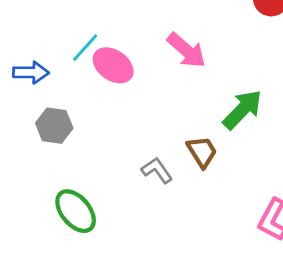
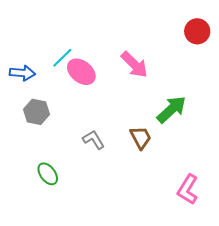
gray L-shape: (157, 170) -> (94, 140), moved
green ellipse: (76, 211) -> (48, 174), size x0.7

